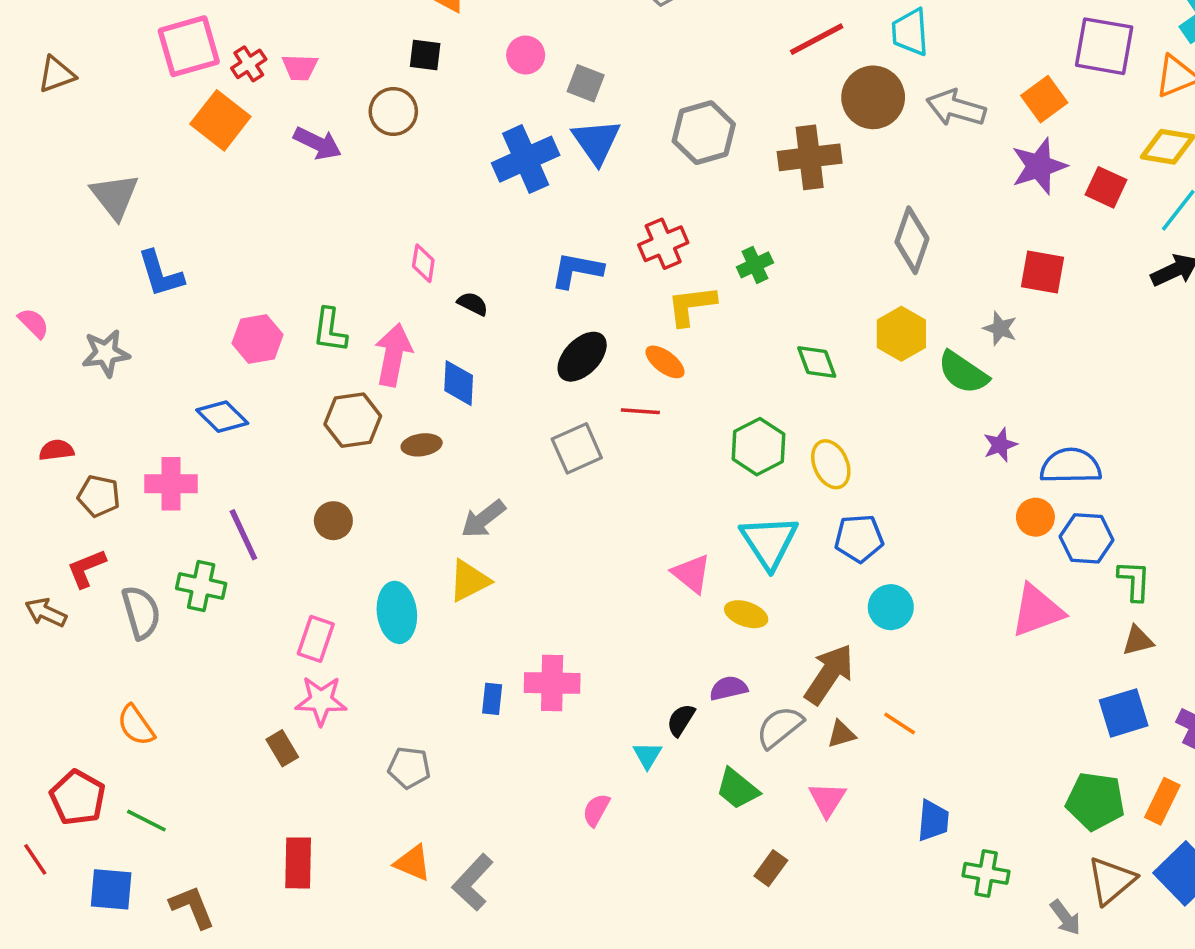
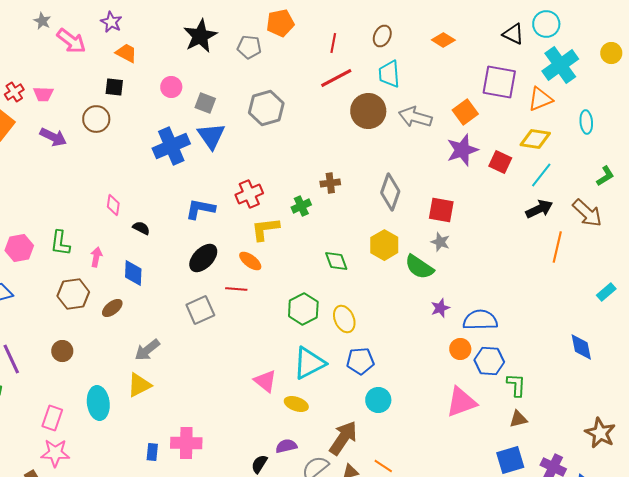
gray hexagon: (704, 133) -> (266, 108), moved
brown cross: (810, 157) -> (330, 183), moved, size x0.6
red square: (1042, 272) -> (441, 210), moved
pink arrow: (393, 355) -> (96, 257), size x0.6
brown ellipse: (422, 445) -> (112, 308), turned -30
cyan triangle: (769, 542) -> (309, 363), turned 36

